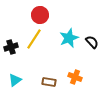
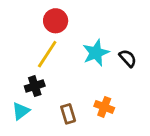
black cross: (11, 47) -> (35, 86), moved
brown rectangle: (49, 82) -> (68, 114), turned 64

